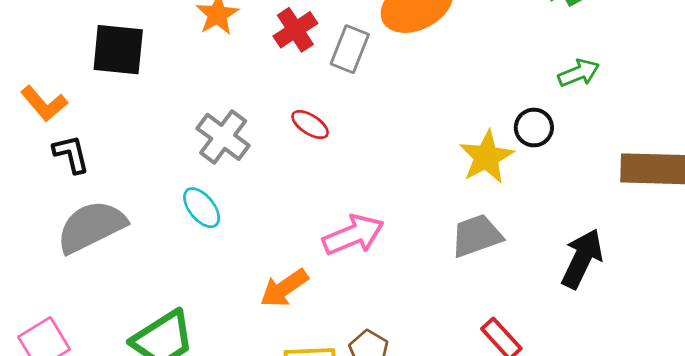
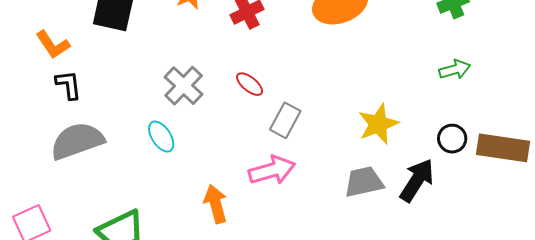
gray rectangle: (350, 49) -> (285, 120), moved
black circle: (534, 128) -> (452, 139), moved
black arrow: (582, 259) -> (417, 180), moved
orange arrow: (284, 288) -> (216, 204), turned 102

